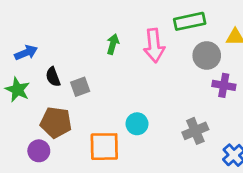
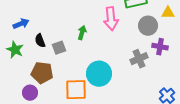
green arrow: (113, 44) -> (82, 33), moved
cyan circle: (137, 124) -> (99, 74), size x1.6
gray cross: (195, 131) -> (139, 59), moved

